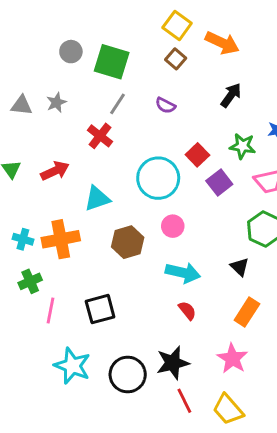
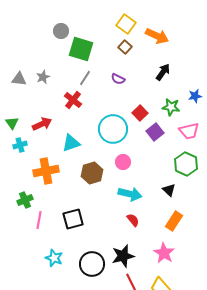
gray circle: (71, 52) -> (61, 31), moved
cyan cross: (23, 239) -> (20, 145), moved, turned -32
cyan star: (72, 366) -> (54, 258), size x0.7

